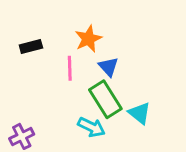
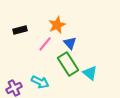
pink line: (70, 68) -> (45, 44), turned 42
cyan arrow: (91, 127) -> (40, 82), moved

